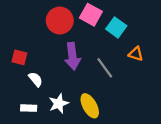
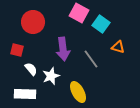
red circle: (60, 20) -> (33, 22), moved
white star: (59, 104) -> (51, 76), moved
white rectangle: (29, 108) -> (25, 94), size x1.5

